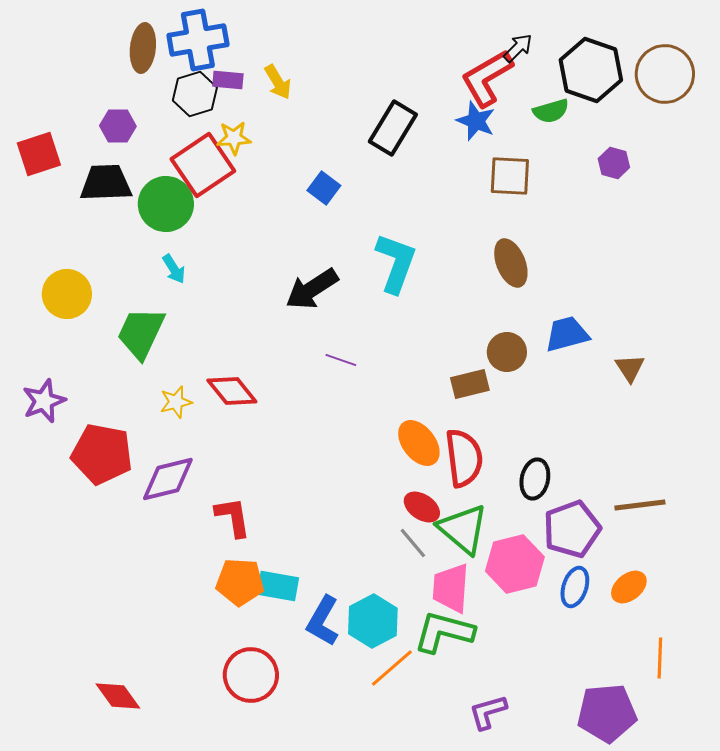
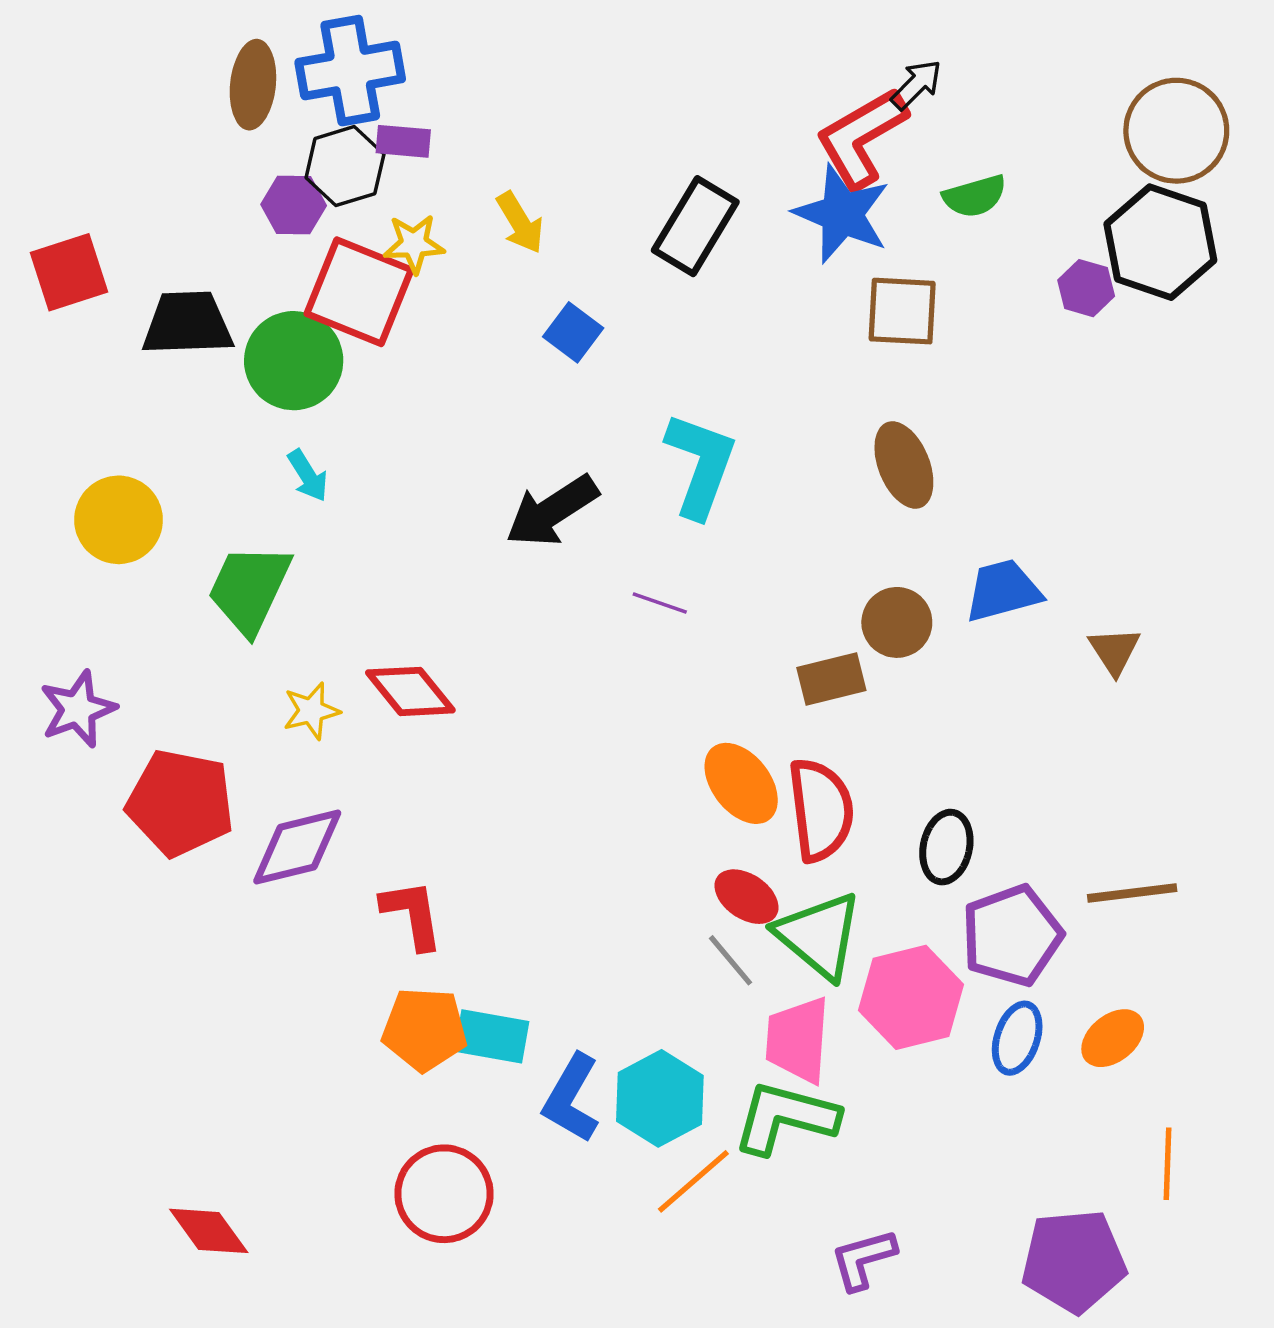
black hexagon: (591, 70) -> (1160, 242), moved
yellow arrow: (278, 82) -> (520, 223), moved
blue star: (476, 121) -> (842, 214), size x1.4
purple hexagon: (118, 126) -> (294, 205), moved
red square: (203, 165) -> (359, 292), turned -34
purple line: (341, 360) -> (660, 603), moved

